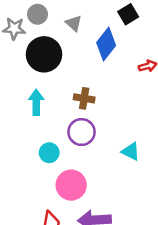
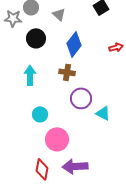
blue diamond: (106, 44) -> (74, 44), moved
black circle: (44, 54) -> (36, 38), size x0.7
purple circle: (82, 132) -> (81, 98), moved

